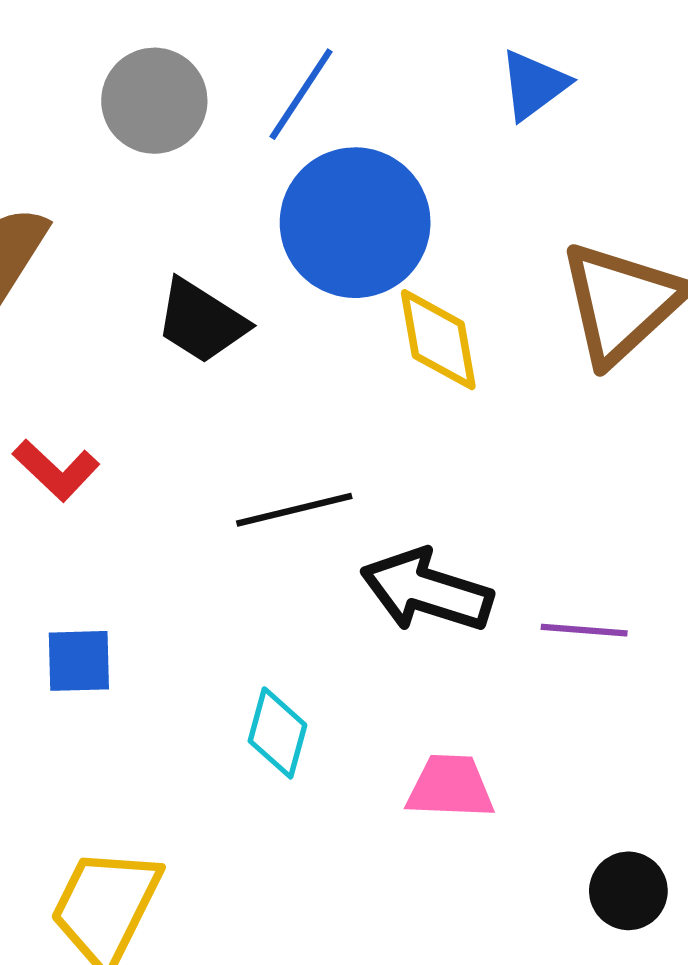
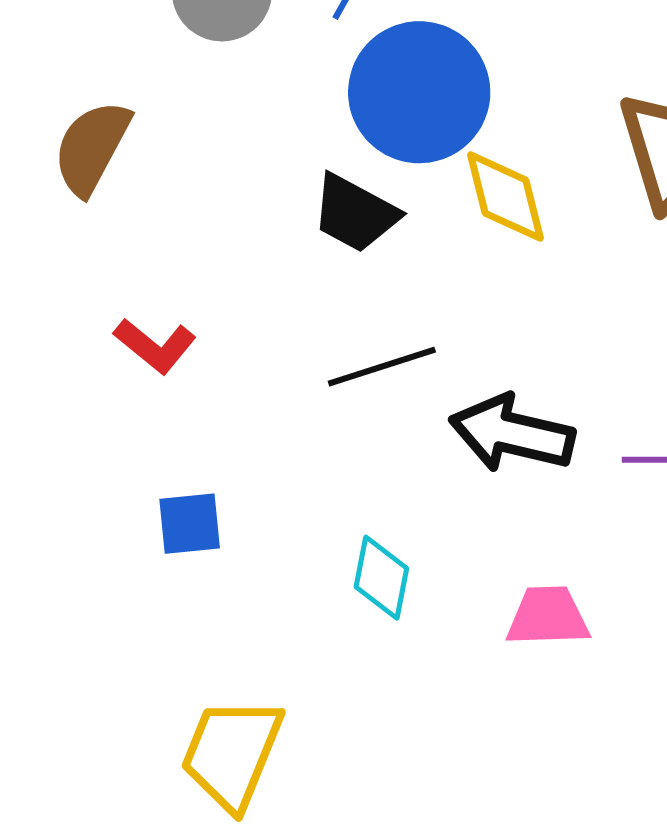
black trapezoid: (201, 321) -> (355, 213), moved

